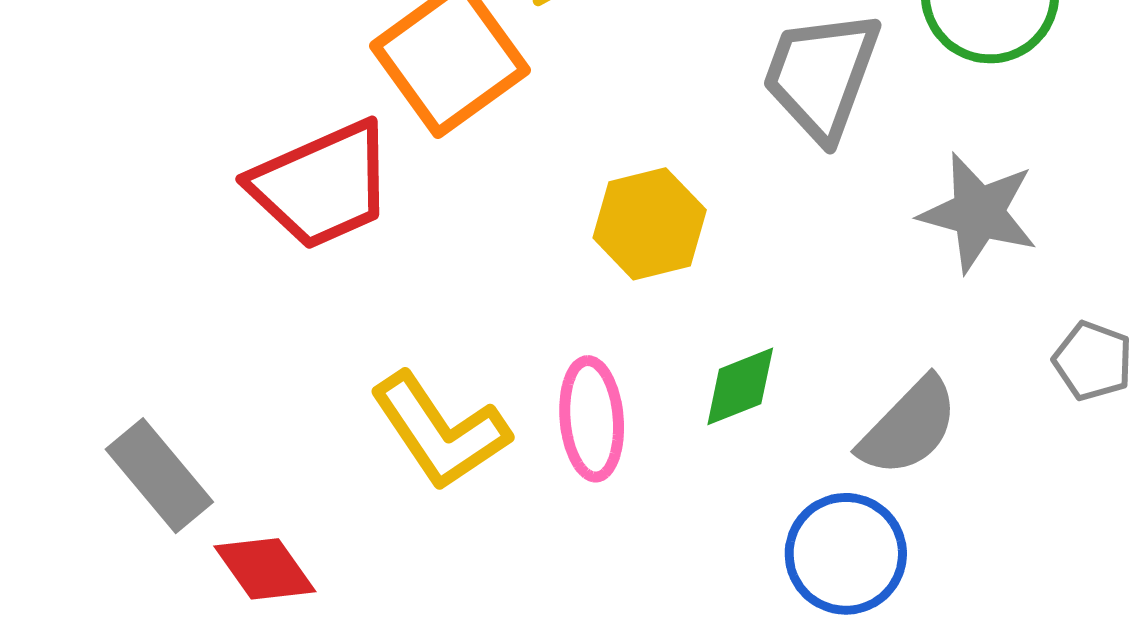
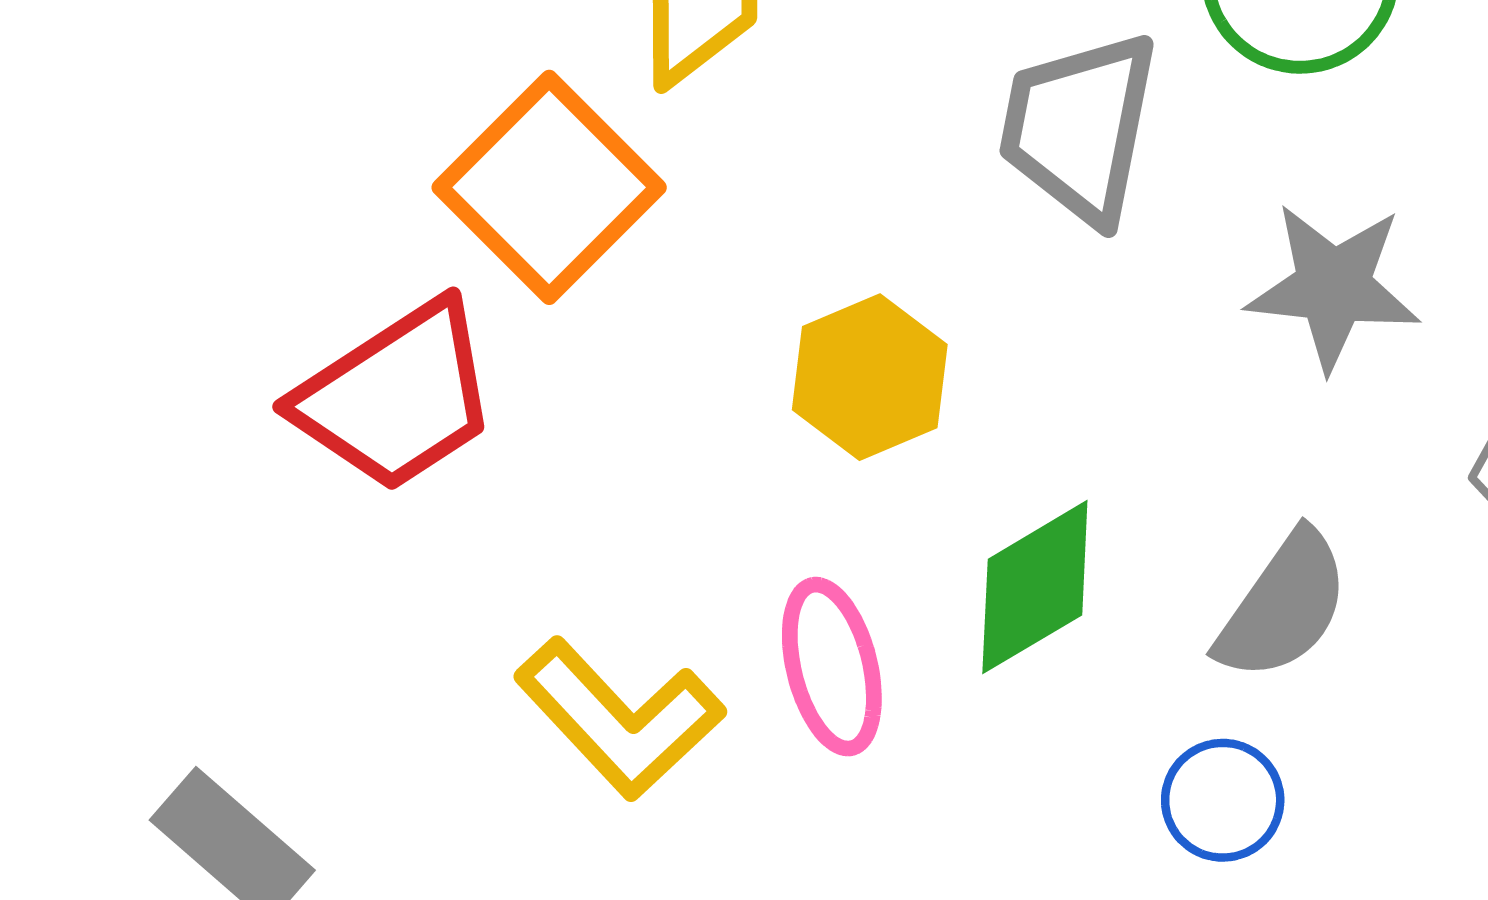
green diamond: (740, 386) -> (1035, 587), size x1.4
blue circle: (846, 554) -> (1223, 800), size x0.7

